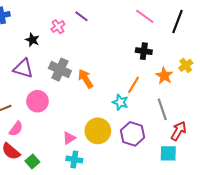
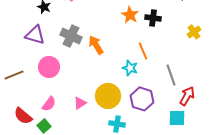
orange star: (164, 76) -> (130, 15), moved
orange line: (134, 85) -> (143, 51), turned -54
pink semicircle: (16, 129) -> (49, 104), moved
cyan cross: (74, 159) -> (117, 124), moved

